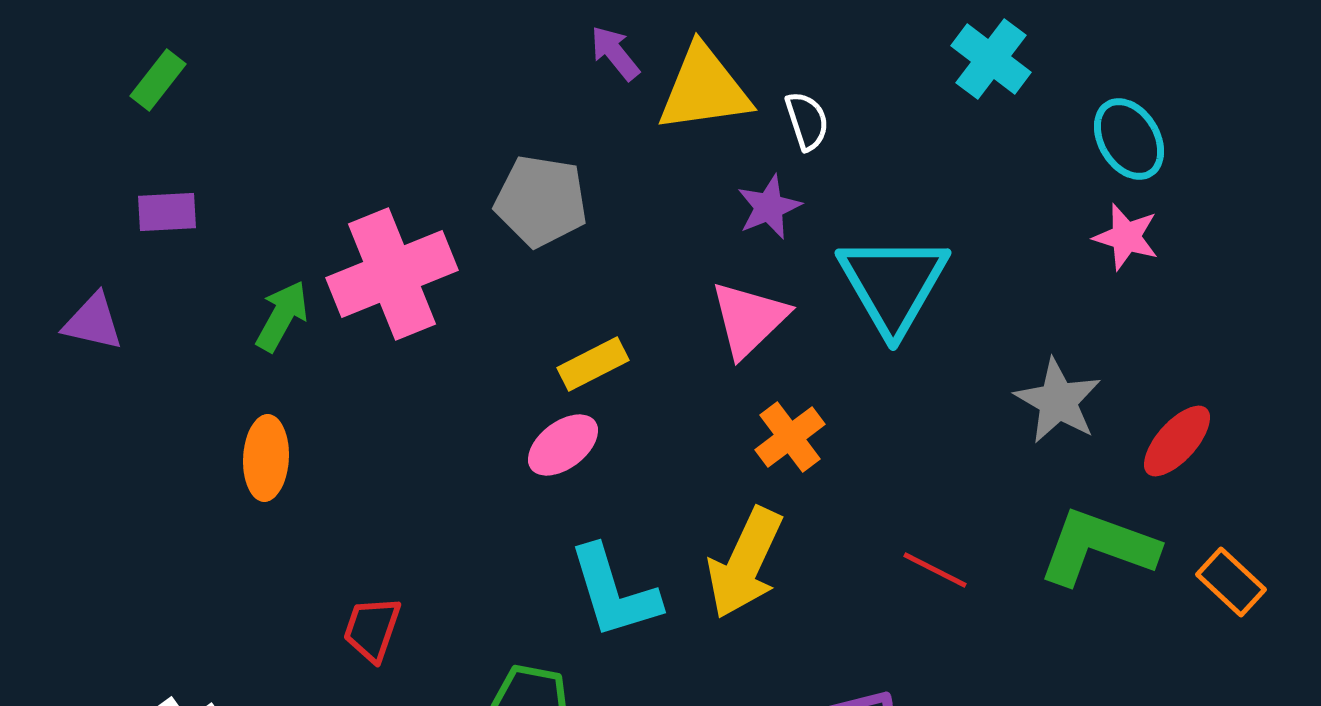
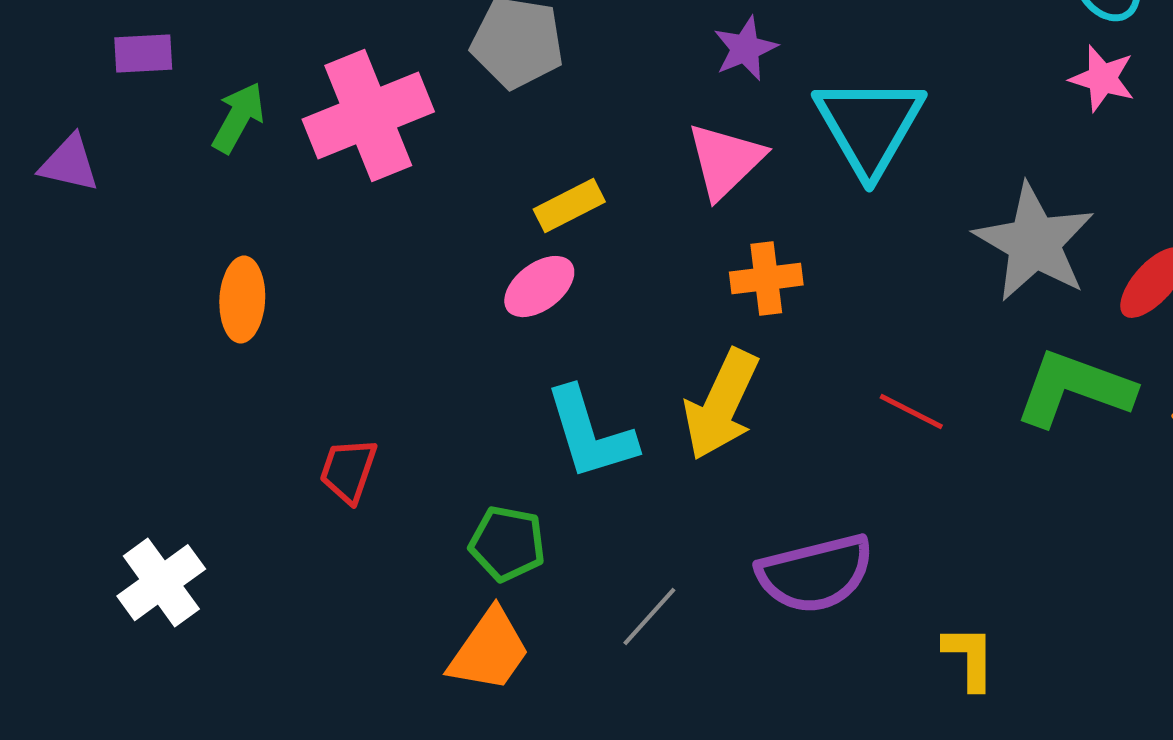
green arrow: (282, 316) -> (238, 118), moved
gray star: (1058, 401) -> (1034, 243), size x1.4
orange cross: (790, 437) -> (766, 279), turned 30

